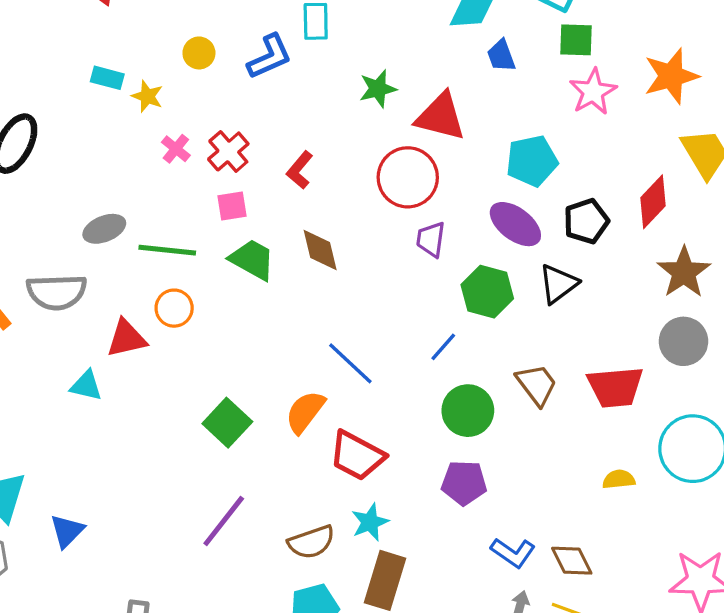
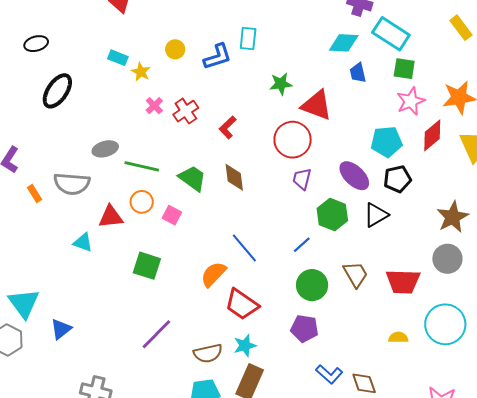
cyan pentagon: (532, 161) -> (387, 142), moved
red diamond: (653, 202) -> (432, 135), moved
pink square: (232, 206) -> (172, 215), moved, turned 30
green square: (227, 423) -> (147, 266), moved, turned -32

